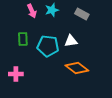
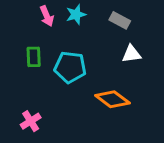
white triangle: (71, 41) -> (131, 54), moved
pink cross: (16, 74) -> (31, 121), moved, turned -32

